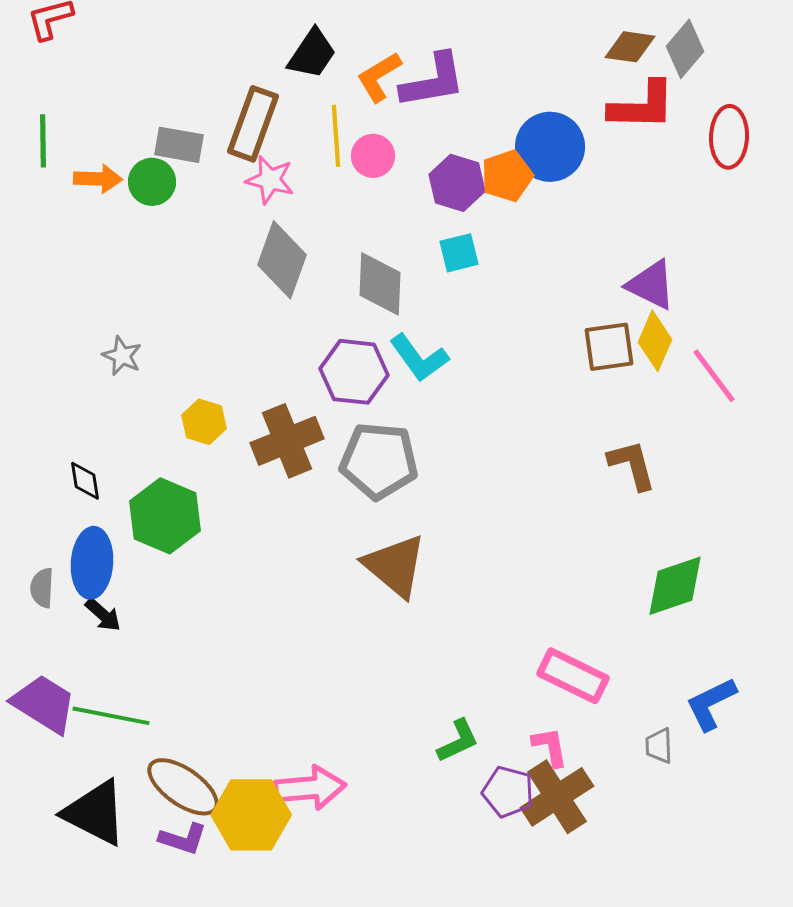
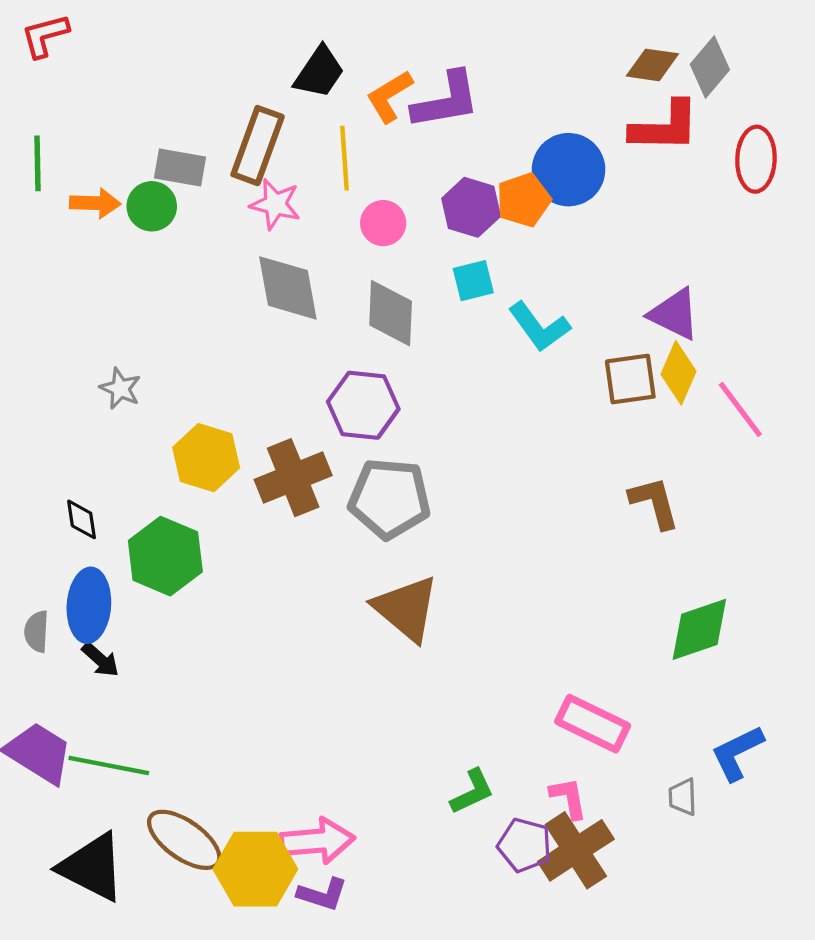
pink circle: (373, 156) -> (383, 223), moved
gray diamond: (282, 260) -> (288, 288), turned -30
cyan L-shape: (419, 358) -> (539, 327), moved
yellow hexagon: (204, 422) -> (206, 458), size x1.4
purple L-shape: (183, 839) -> (322, 894), moved

